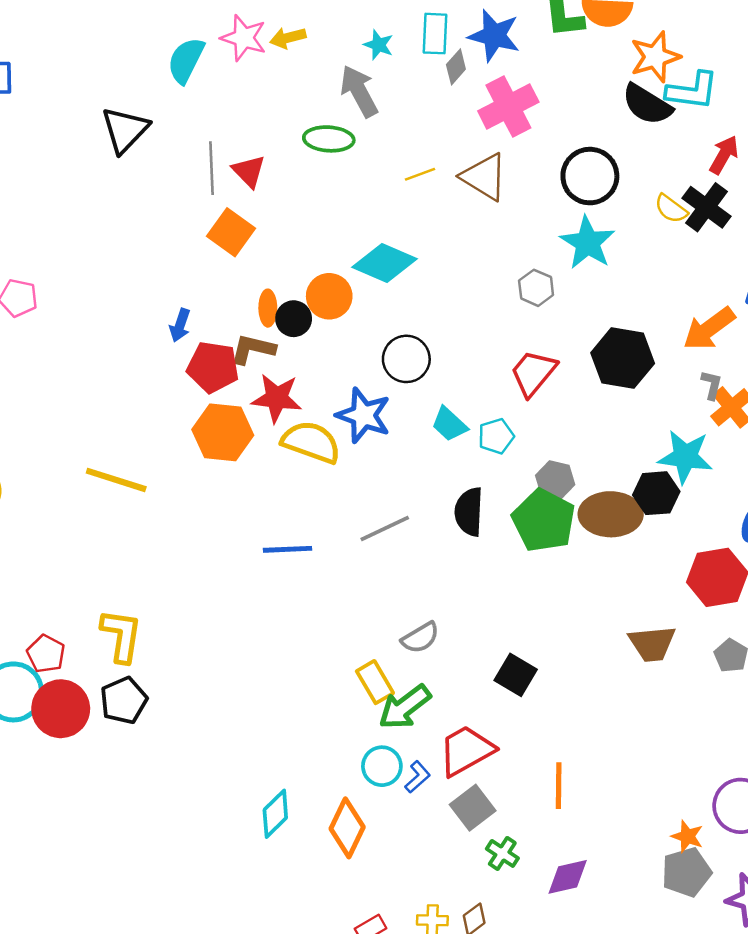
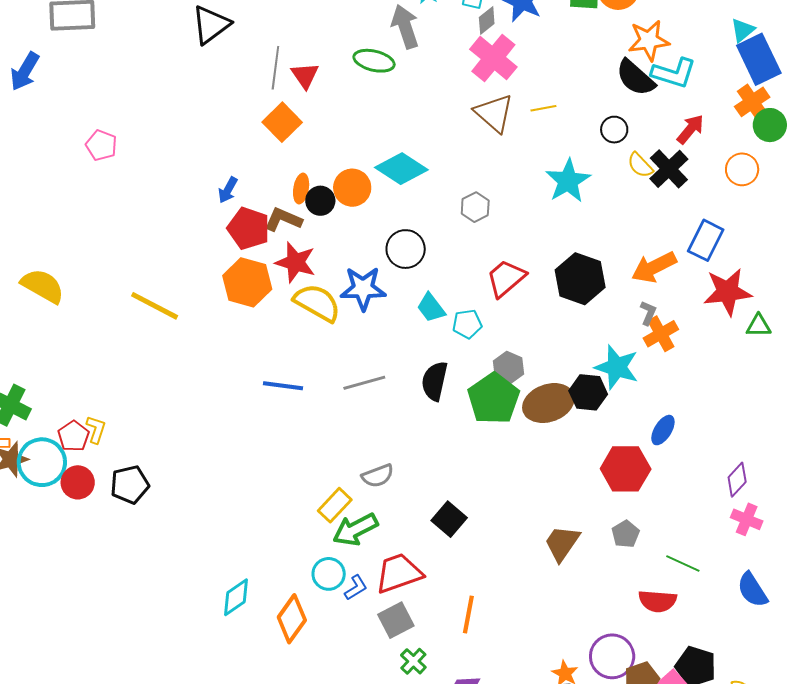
pink cross: (508, 107) -> (493, 58), moved, turned -33
yellow line: (420, 174) -> (543, 108), moved
black circle: (590, 176) -> (614, 130), moved, size x0.6
gray hexagon: (536, 288) -> (475, 207), moved
blue star: (363, 415) -> (363, 288), turned -30
brown ellipse: (611, 514) -> (548, 403), turned -30
yellow L-shape: (121, 636) -> (96, 429), moved, size x0.6
brown trapezoid: (652, 644) -> (562, 543), moved, turned 120
yellow rectangle: (375, 682) -> (335, 505), turned 64
red circle: (61, 709) -> (78, 482), size x0.7

